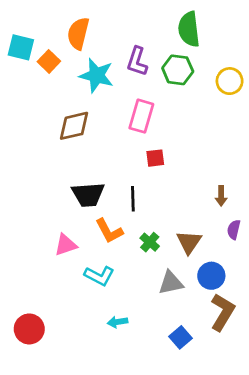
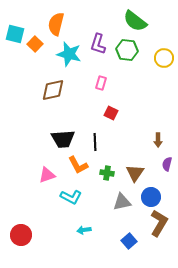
green semicircle: (189, 29) -> (135, 21), turned -45
pink rectangle: (141, 116) -> (101, 83), size x0.6
red square: (155, 158) -> (111, 113), turned 32
green cross: (150, 242) -> (107, 173), turned -32

